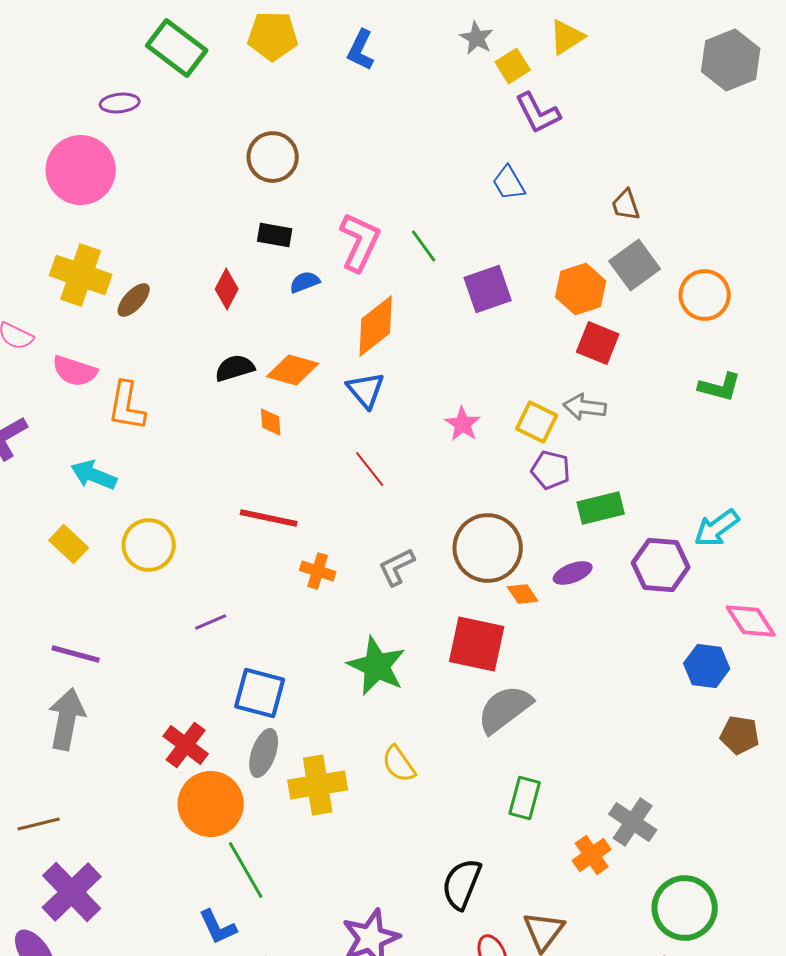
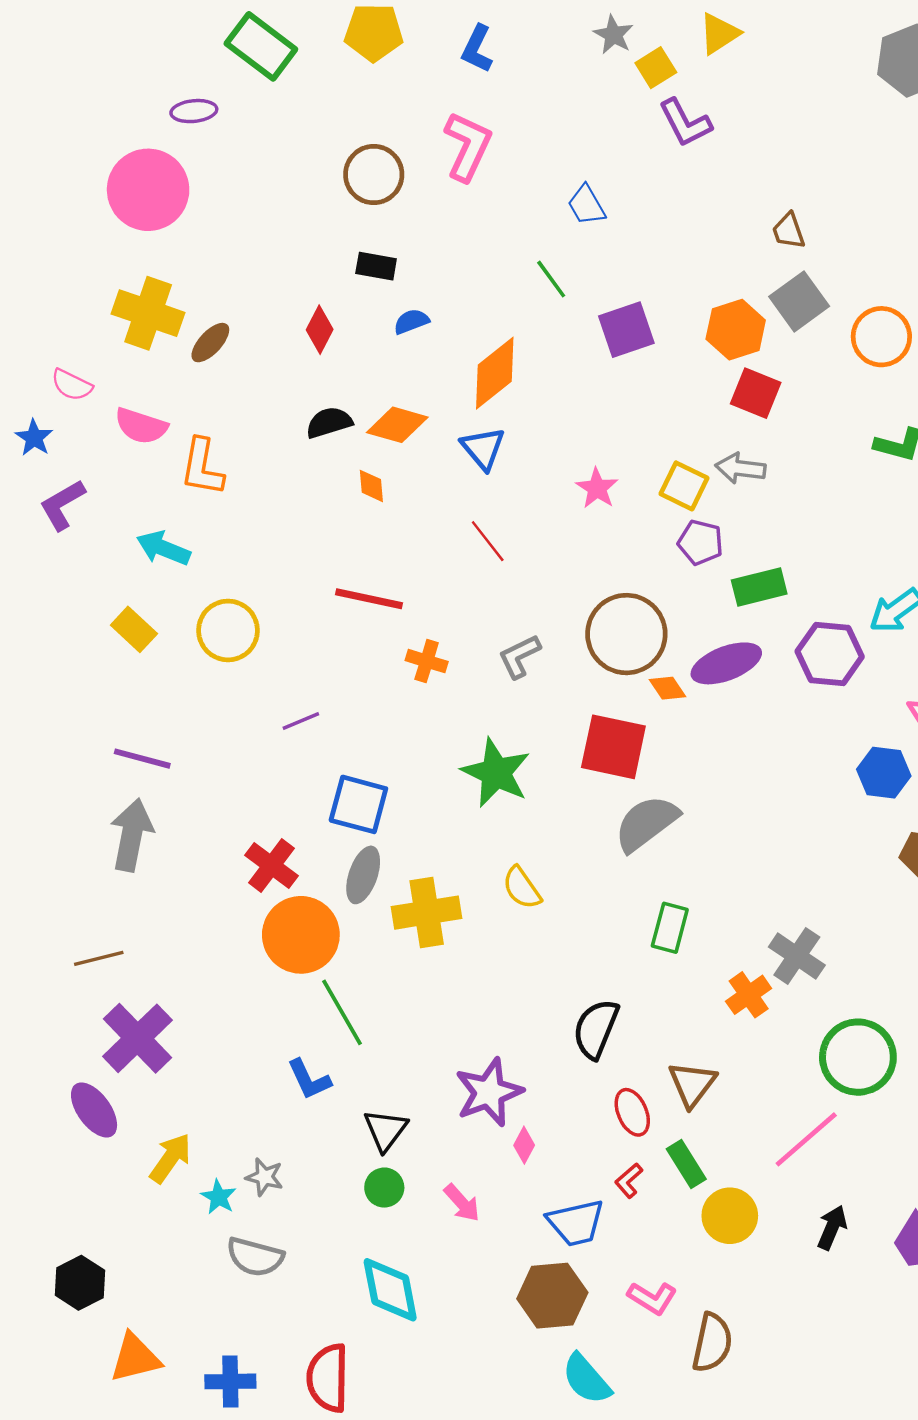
blue trapezoid: (509, 183) -> (586, 205), moved
pink L-shape: (360, 242) -> (468, 146), moved
purple ellipse: (573, 573) -> (726, 663), size x1.5

